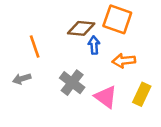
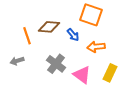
brown diamond: (81, 28) -> (49, 27), moved
blue arrow: (94, 45) -> (73, 35), turned 144

